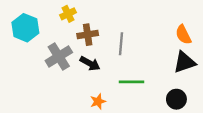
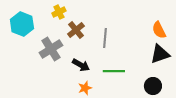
brown cross: (88, 35) -> (76, 30), turned -30
black arrow: (90, 63) -> (81, 65), moved

